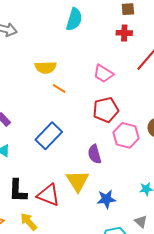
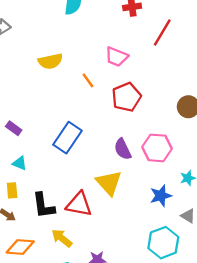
orange line: (59, 88) -> (88, 80), moved, turned 32
pink hexagon: (126, 135) -> (157, 148), moved
blue star: (106, 199) -> (161, 196), moved

